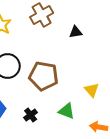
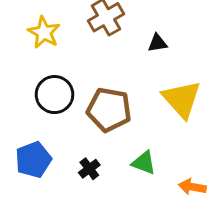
yellow triangle: (92, 90) -> (182, 99), moved, size x1.8

